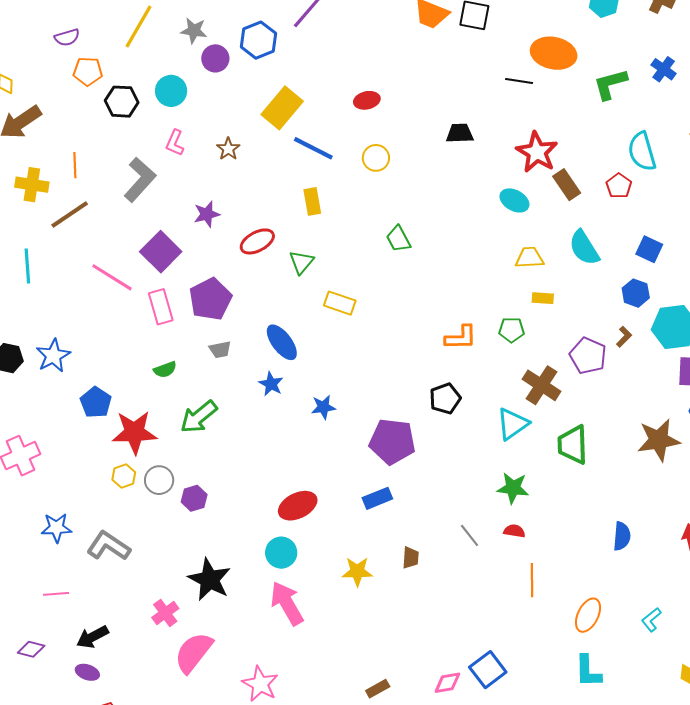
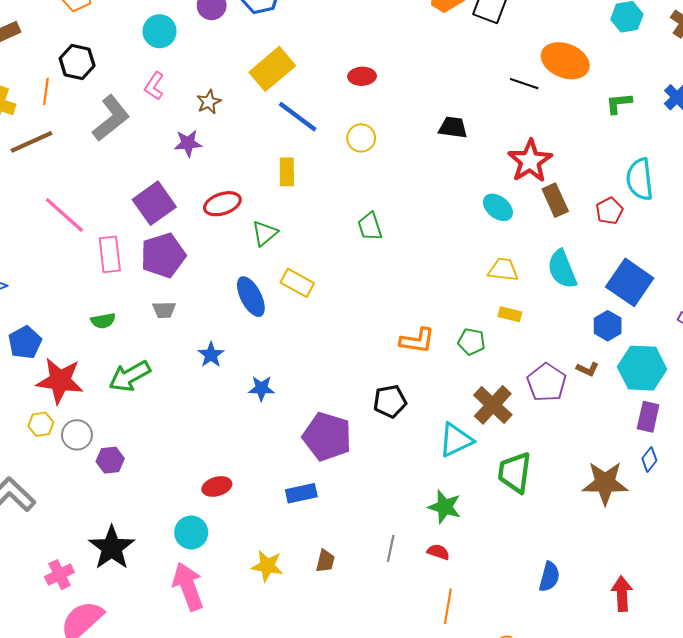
green L-shape: (610, 84) -> (619, 103), size x0.7
black hexagon: (122, 102) -> (77, 62), moved
purple star: (207, 214) -> (188, 143), moved
blue square: (649, 249) -> (630, 282), size x1.6
purple square: (161, 252) -> (154, 203), moved
brown L-shape: (624, 337) -> (588, 369), turned 60
blue ellipse: (282, 342) -> (251, 297), moved
red ellipse: (298, 506) -> (217, 486), size x0.7
gray line: (470, 535) -> (391, 548), turned 40

